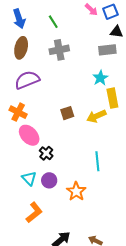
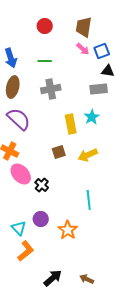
green line: (53, 22) -> (45, 61), turned -56
purple semicircle: (27, 80) -> (19, 119), turned 65
yellow rectangle: (112, 98) -> (71, 124), moved
black cross: (46, 153) -> (42, 185), moved
cyan triangle: (29, 178) -> (19, 228), moved

